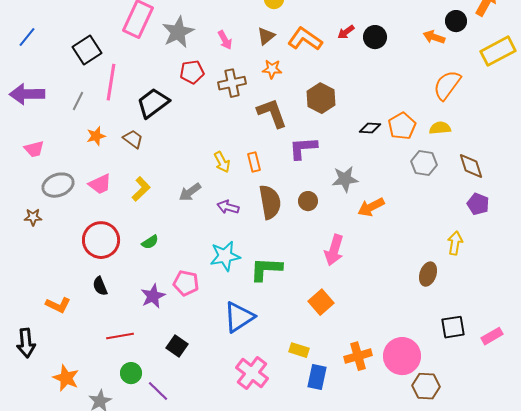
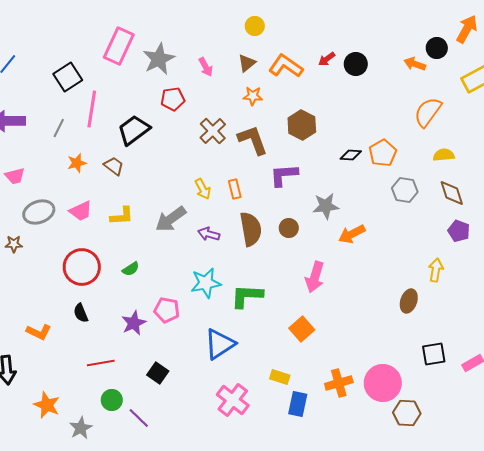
brown cross: (232, 83) -> (213, 131), moved, turned -32
yellow semicircle: (440, 128) -> (444, 155), moved
yellow L-shape: (141, 189) -> (122, 216), turned 40
gray arrow: (190, 192) -> (171, 219), size x1.4

